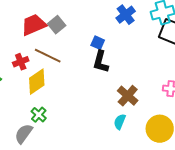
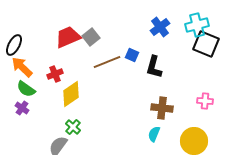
brown line: (48, 56) -> (107, 62), moved, turned -48
black L-shape: (101, 62) -> (154, 67), moved
brown cross: (128, 96) -> (162, 108), turned -35

